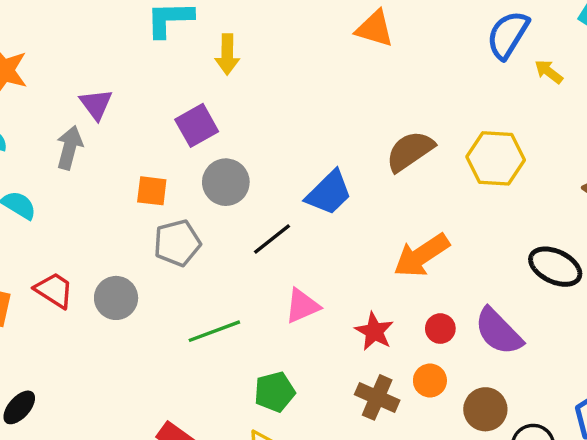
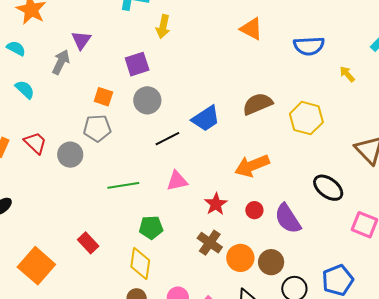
blue semicircle: (508, 35) -> (309, 46), moved, turned -136
gray pentagon: (177, 243) -> (97, 128), moved
orange circle: (430, 381) -> (240, 258), moved, size x1.4

